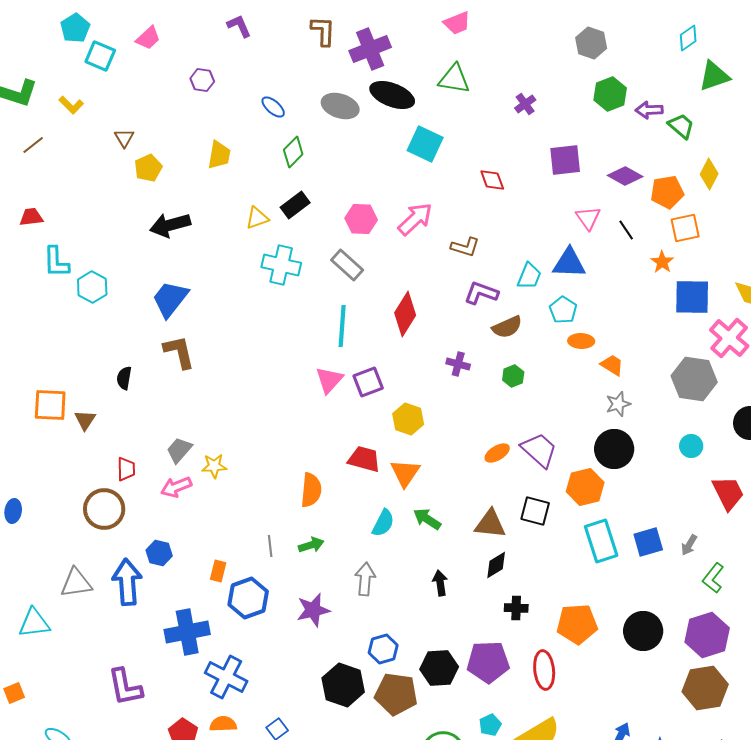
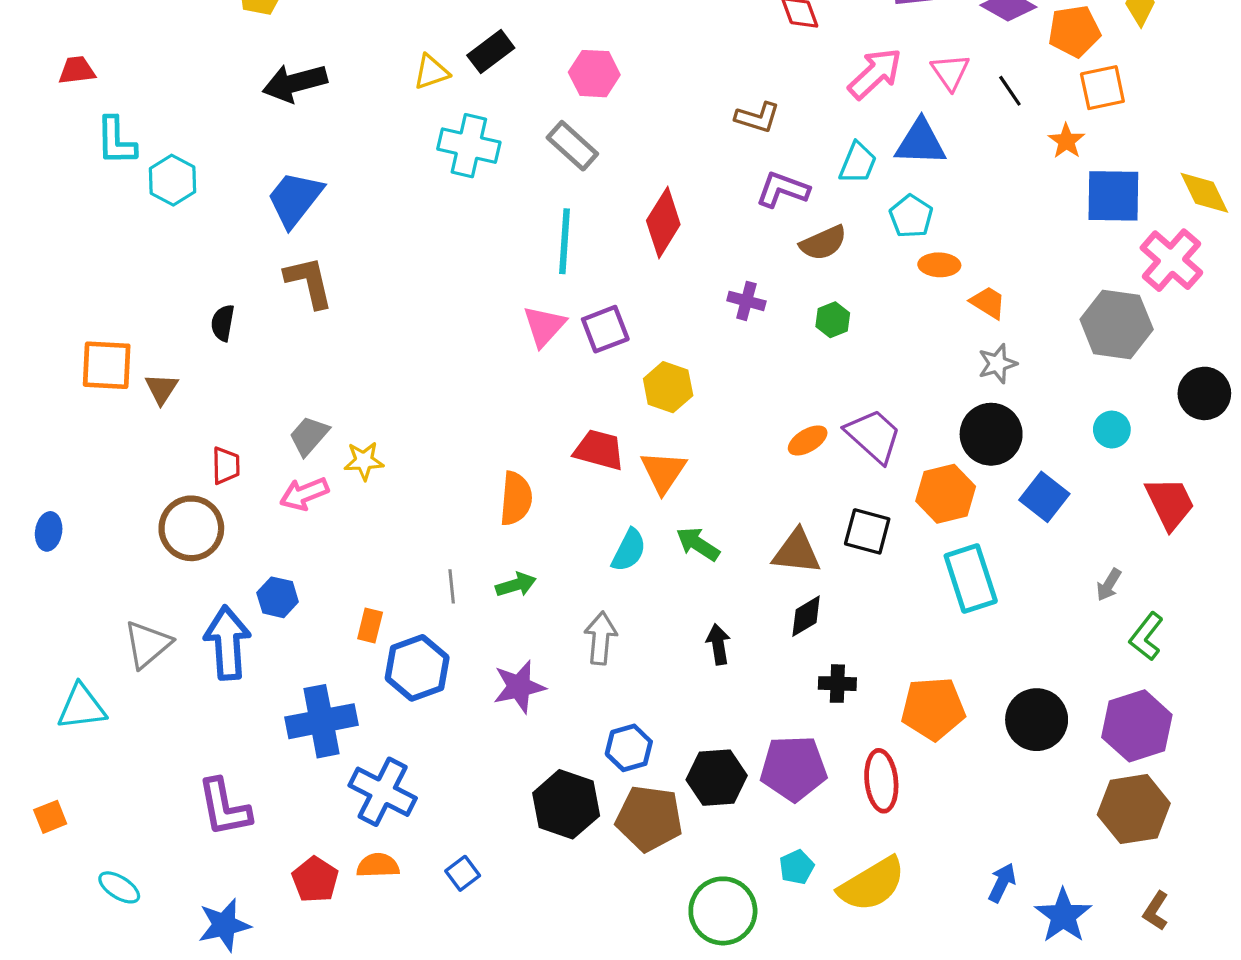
pink arrow: (415, 219) -> (875, 74), moved
blue square: (648, 542) -> (1044, 497), moved, turned -36
gray triangle: (76, 583) -> (147, 644), turned -32

